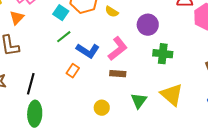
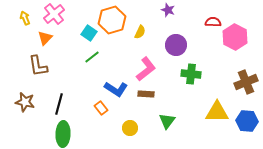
yellow semicircle: (112, 12) -> (140, 32), turned -96
blue L-shape: (88, 51) -> (116, 89), moved
orange rectangle: (73, 71) -> (101, 108), moved, turned -72
yellow triangle: (172, 95) -> (217, 112), moved, turned -40

